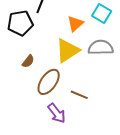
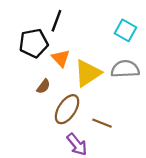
orange triangle: (75, 24) -> (61, 58), moved, turned -30

